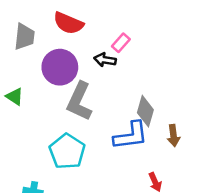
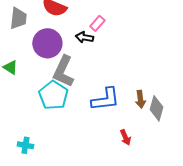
gray diamond: (145, 111) -> (156, 108), moved
cyan pentagon: (67, 151) -> (53, 95), moved

